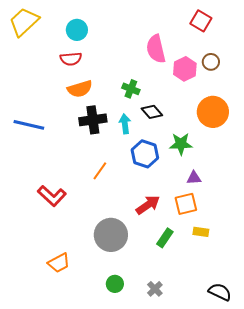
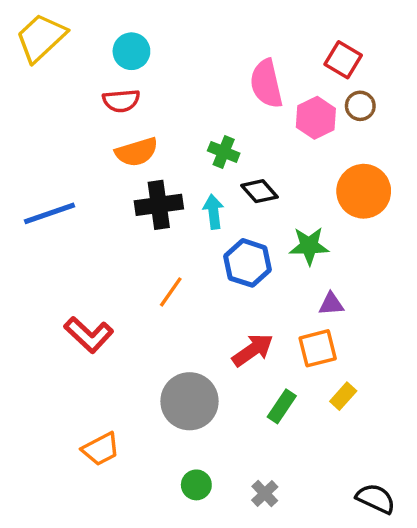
red square: (201, 21) -> (343, 60), moved
blue line: (29, 125) -> (50, 213), turned -32
yellow rectangle: (201, 232) -> (343, 396), turned -56

